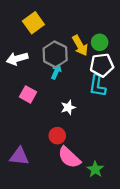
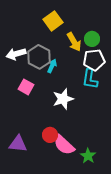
yellow square: (33, 23) -> (53, 21), moved
gray hexagon: (55, 54) -> (39, 57), moved
white star: (68, 107) -> (63, 99), size x1.5
red circle: (57, 136) -> (50, 135), moved

